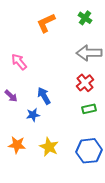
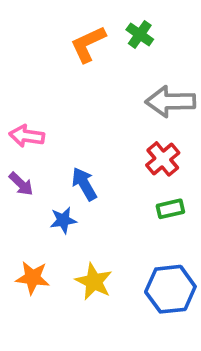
green cross: (85, 18) -> (140, 34), moved
pink arrow: (19, 62) -> (27, 136), moved, turned -42

